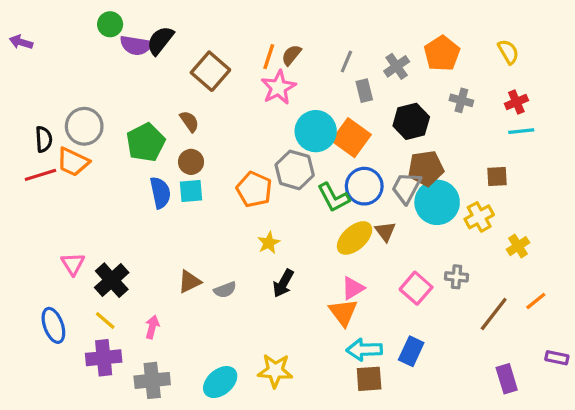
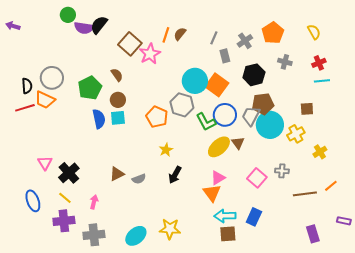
pink star: (278, 87) -> (150, 54), moved
brown line: (494, 314) -> (305, 194), turned 45

